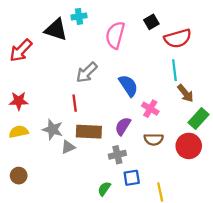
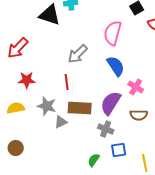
pink semicircle: (115, 35) -> (113, 33), moved
red arrow: (21, 50) -> (18, 48), moved
red star: (19, 101) -> (27, 80), moved
purple semicircle: (123, 126) -> (111, 103), size x1.4
gray cross: (117, 155) -> (106, 129), turned 35

